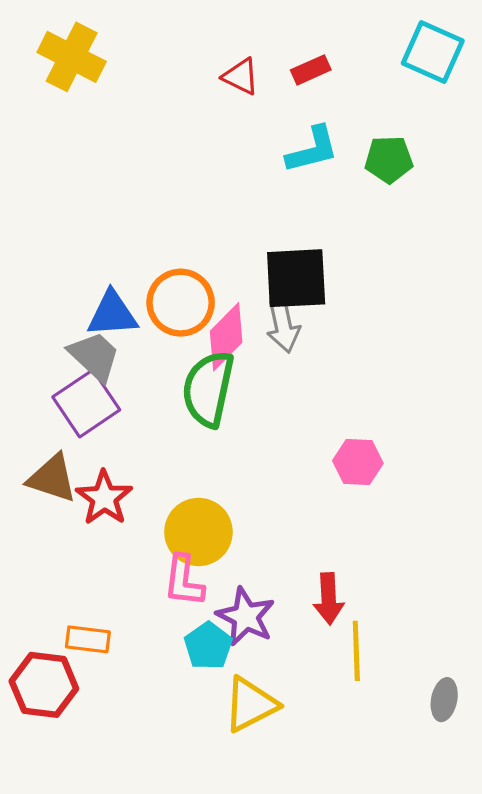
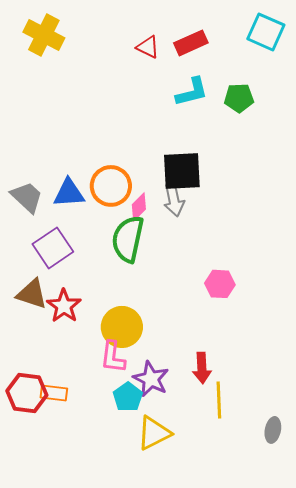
red rectangle: (311, 70) -> (191, 43), size x1.4
pink diamond: (226, 337) -> (139, 207), size x0.7
gray trapezoid: (94, 356) -> (27, 197), moved
red hexagon: (44, 685) -> (27, 393), moved

